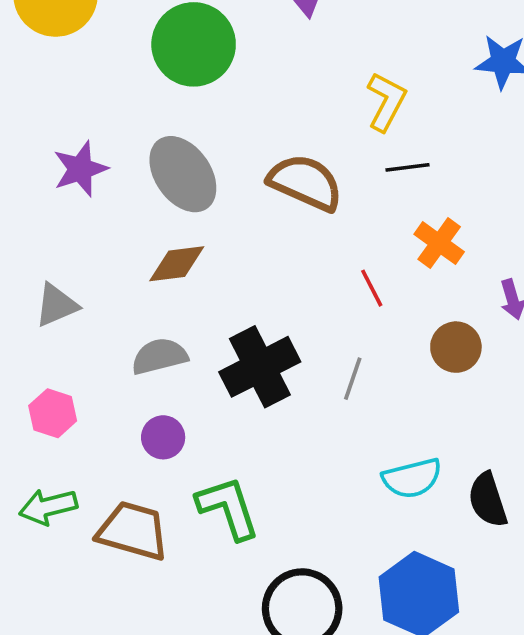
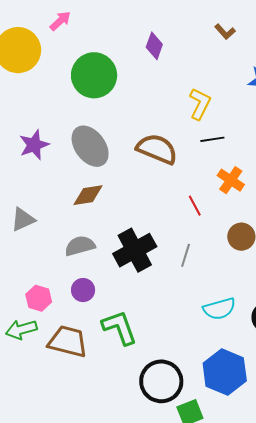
pink hexagon: (53, 413) -> (39, 298), moved

